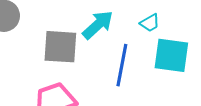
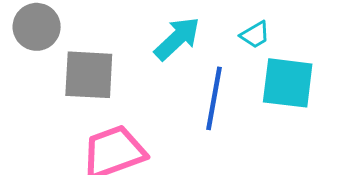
gray square: (60, 47) -> (89, 75), moved

